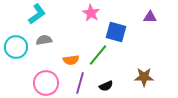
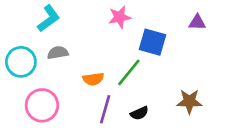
pink star: (91, 13) -> (120, 17), turned 30
pink circle: (46, 83) -> (42, 105), moved

